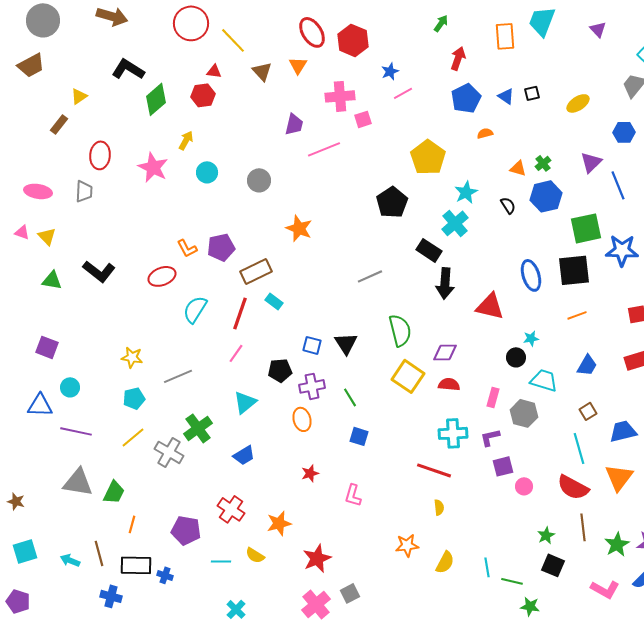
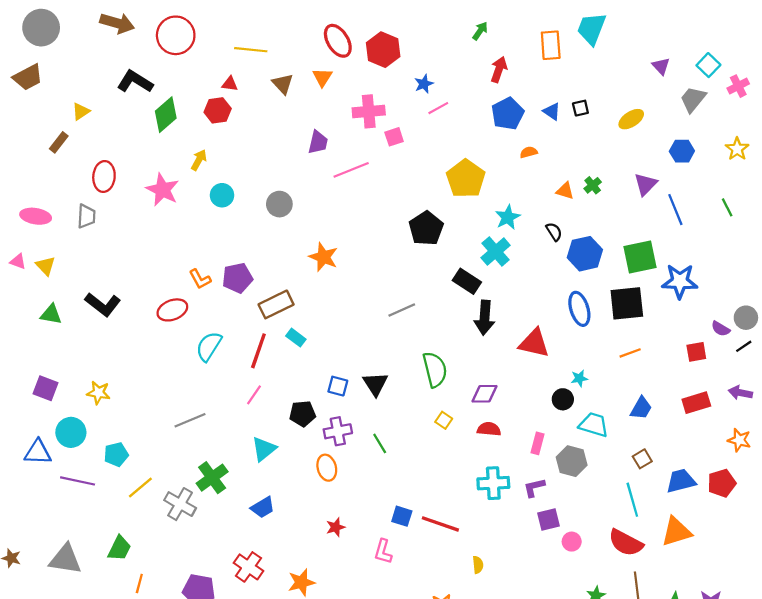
red circle: (191, 23) -> (176, 35), moved
purple triangle: (598, 29) -> (661, 66), moved
yellow line: (233, 40) -> (251, 50), turned -40
blue hexagon: (546, 196) -> (585, 254), moved
yellow star: (132, 357) -> (98, 393), moved
yellow square: (408, 376) -> (444, 420), size x0.5
cyan circle: (70, 387) -> (71, 432), size x1.4
cyan pentagon: (134, 398) -> (116, 454), moved
blue square: (359, 436) -> (402, 516), moved
red line: (434, 470) -> (440, 524), moved
orange triangle: (619, 477) -> (676, 532), turned 36
gray triangle: (78, 482) -> (65, 559), moved

